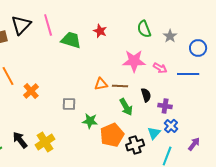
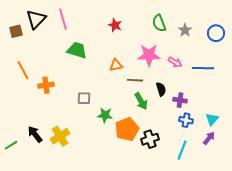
green trapezoid: (71, 40) -> (77, 50), moved
blue circle: (198, 48) -> (216, 33), moved
orange triangle: (101, 84) -> (116, 65), moved
orange cross: (31, 91) -> (46, 85), turned 35
blue cross: (171, 126) -> (186, 120), turned -32
cyan triangle: (154, 133) -> (212, 119), moved

